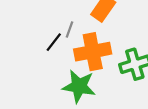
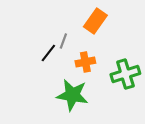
orange cross: (93, 52) -> (85, 62), size x0.6

